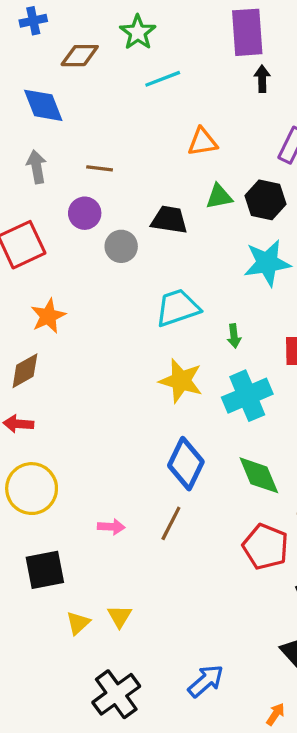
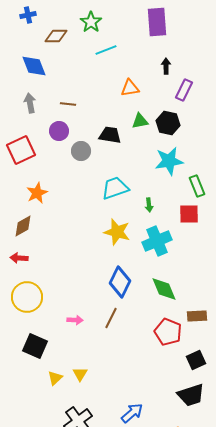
black arrow: (262, 79) -> (166, 66), moved
black square: (45, 570) -> (35, 346), turned 35

